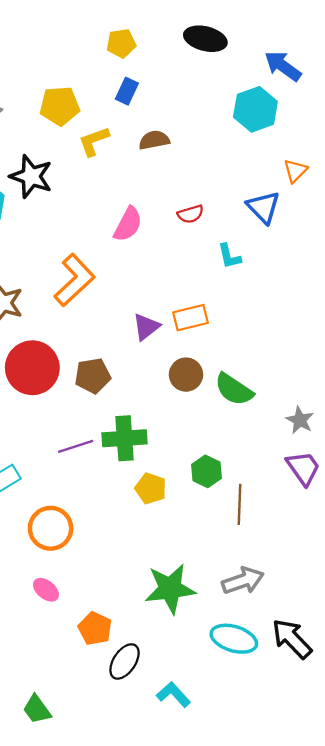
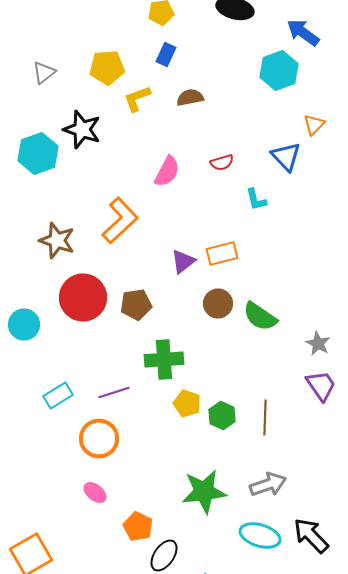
purple line: (76, 446) -> (114, 392), moved
green hexagon: (207, 471) -> (222, 416), moved

